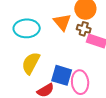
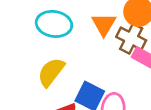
brown cross: (84, 29) -> (131, 39), size x1.5

